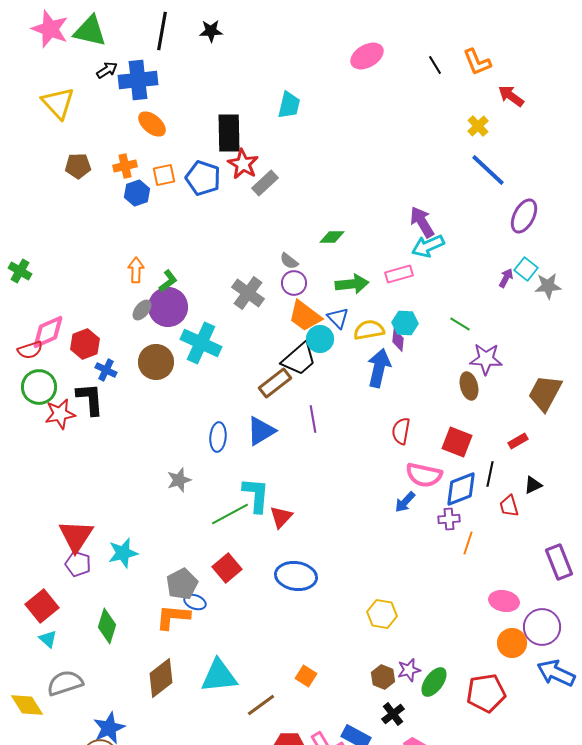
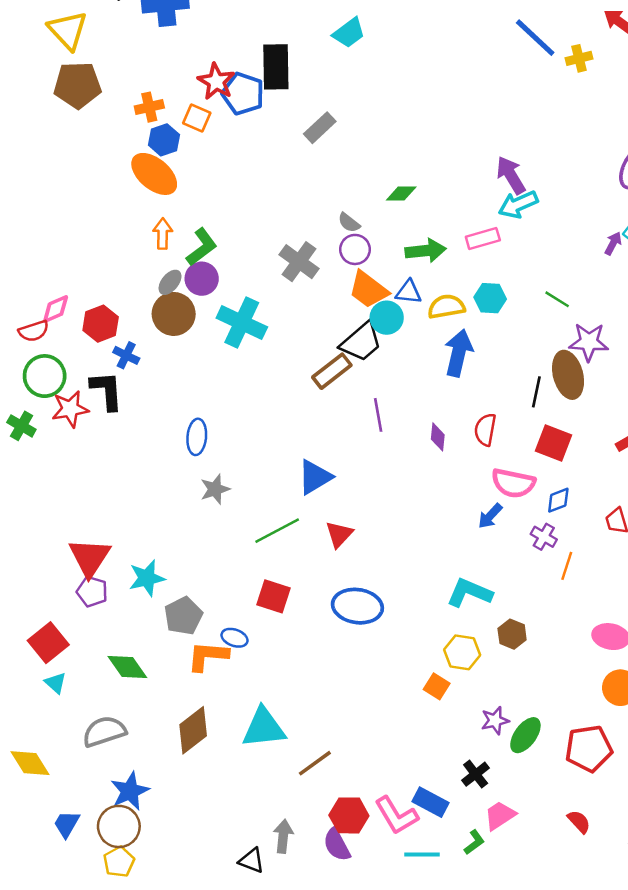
cyan trapezoid: (289, 105) -> (349, 33), turned 40
orange ellipse: (152, 124) -> (154, 174), moved, size x1.4
yellow cross: (478, 126) -> (579, 58), turned 30
red star: (243, 164) -> (216, 81), moved
brown pentagon: (78, 166) -> (77, 85), moved, size x1.5
blue line: (488, 170) -> (535, 38), moved
orange square: (164, 175) -> (197, 118), turned 35
blue pentagon: (203, 178) -> (243, 94), moved
green cross: (20, 271) -> (21, 426), moved
green L-shape: (168, 281) -> (202, 247), size x1.4
purple circle: (168, 307) -> (202, 279), size x0.7
blue triangle: (338, 318) -> (409, 292), turned -40
pink diamond: (48, 332) -> (56, 309), size x0.7
purple diamond: (398, 340) -> (438, 437), moved
brown circle: (156, 362) -> (174, 314), moved
brown ellipse: (469, 386) -> (568, 375), size x1.4
blue triangle: (261, 431) -> (315, 477), moved
blue ellipse: (218, 437) -> (197, 437), moved
black line: (490, 474) -> (536, 392), moved
blue diamond: (461, 489) -> (558, 500), size x0.6
cyan L-shape: (256, 495) -> (469, 593), moved, turned -72
purple cross: (449, 519) -> (544, 537), turned 35
red square: (227, 568) -> (273, 596), turned -32
gray pentagon: (182, 584) -> (183, 616), moved
green diamond: (107, 626) -> (127, 667), turned -52
orange square: (306, 676) -> (437, 686), moved
brown hexagon: (383, 677) -> (512, 634), moved
gray semicircle: (65, 683) -> (104, 731), moved

